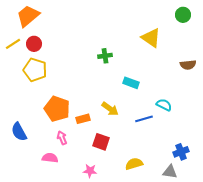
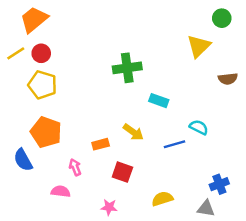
yellow triangle: (151, 38) -> (199, 46), moved, turned 40
green cross: (105, 56) -> (127, 68), size x1.6
orange pentagon: (57, 109) -> (46, 132), moved

